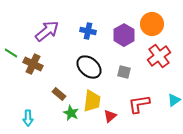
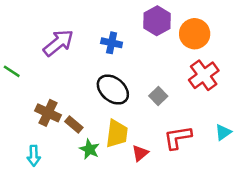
purple hexagon: (124, 35) -> (157, 21), moved
brown cross: (33, 64) -> (48, 113), moved
gray square: (124, 72) -> (158, 96), turned 32

